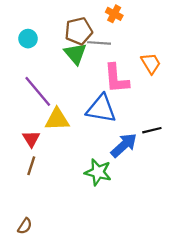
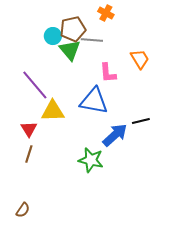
cyan circle: (28, 39) -> (53, 36), moved
pink L-shape: (116, 78) -> (108, 73), size x0.7

